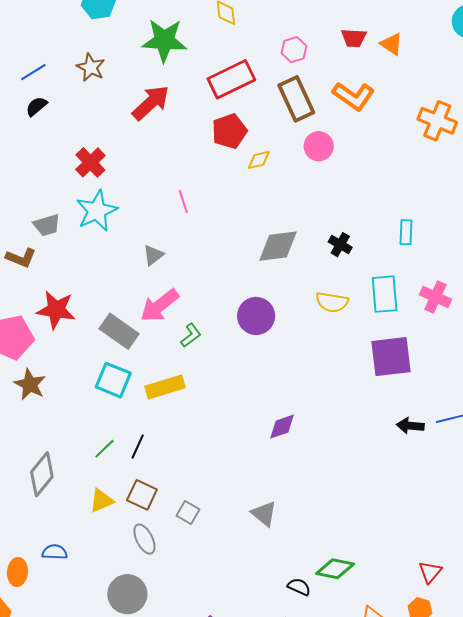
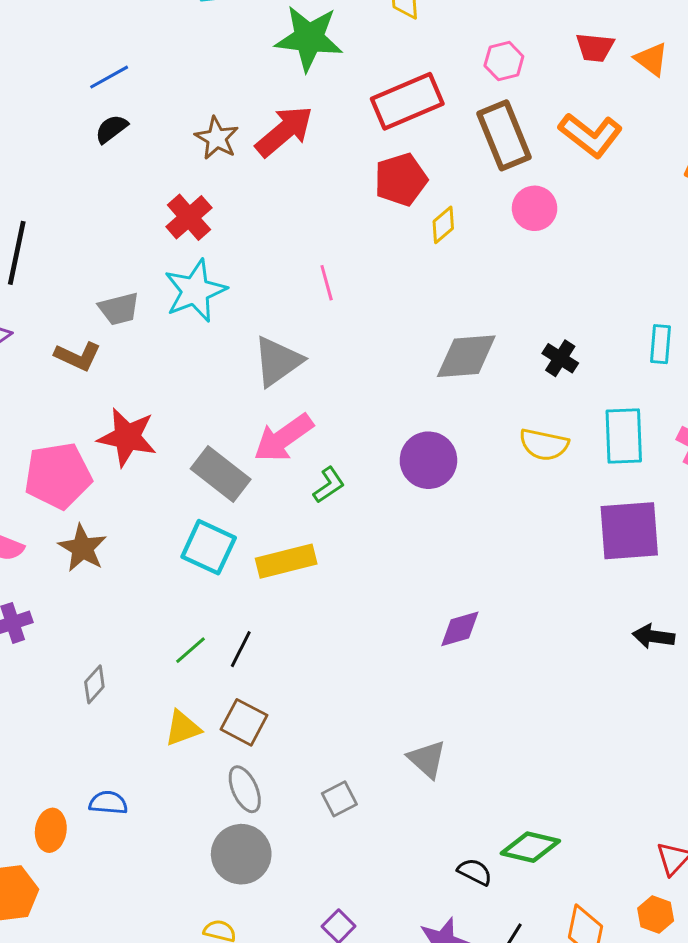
brown star: (91, 67) -> (217, 138), moved
yellow diamond: (259, 160) -> (443, 225), turned -30
gray triangle: (153, 255) -> (278, 361), size x1.6
gray diamond: (42, 474) -> (94, 684), size x0.6
gray square: (188, 512) -> (339, 799), moved, turned 30
gray circle: (127, 594) -> (241, 854), moved

